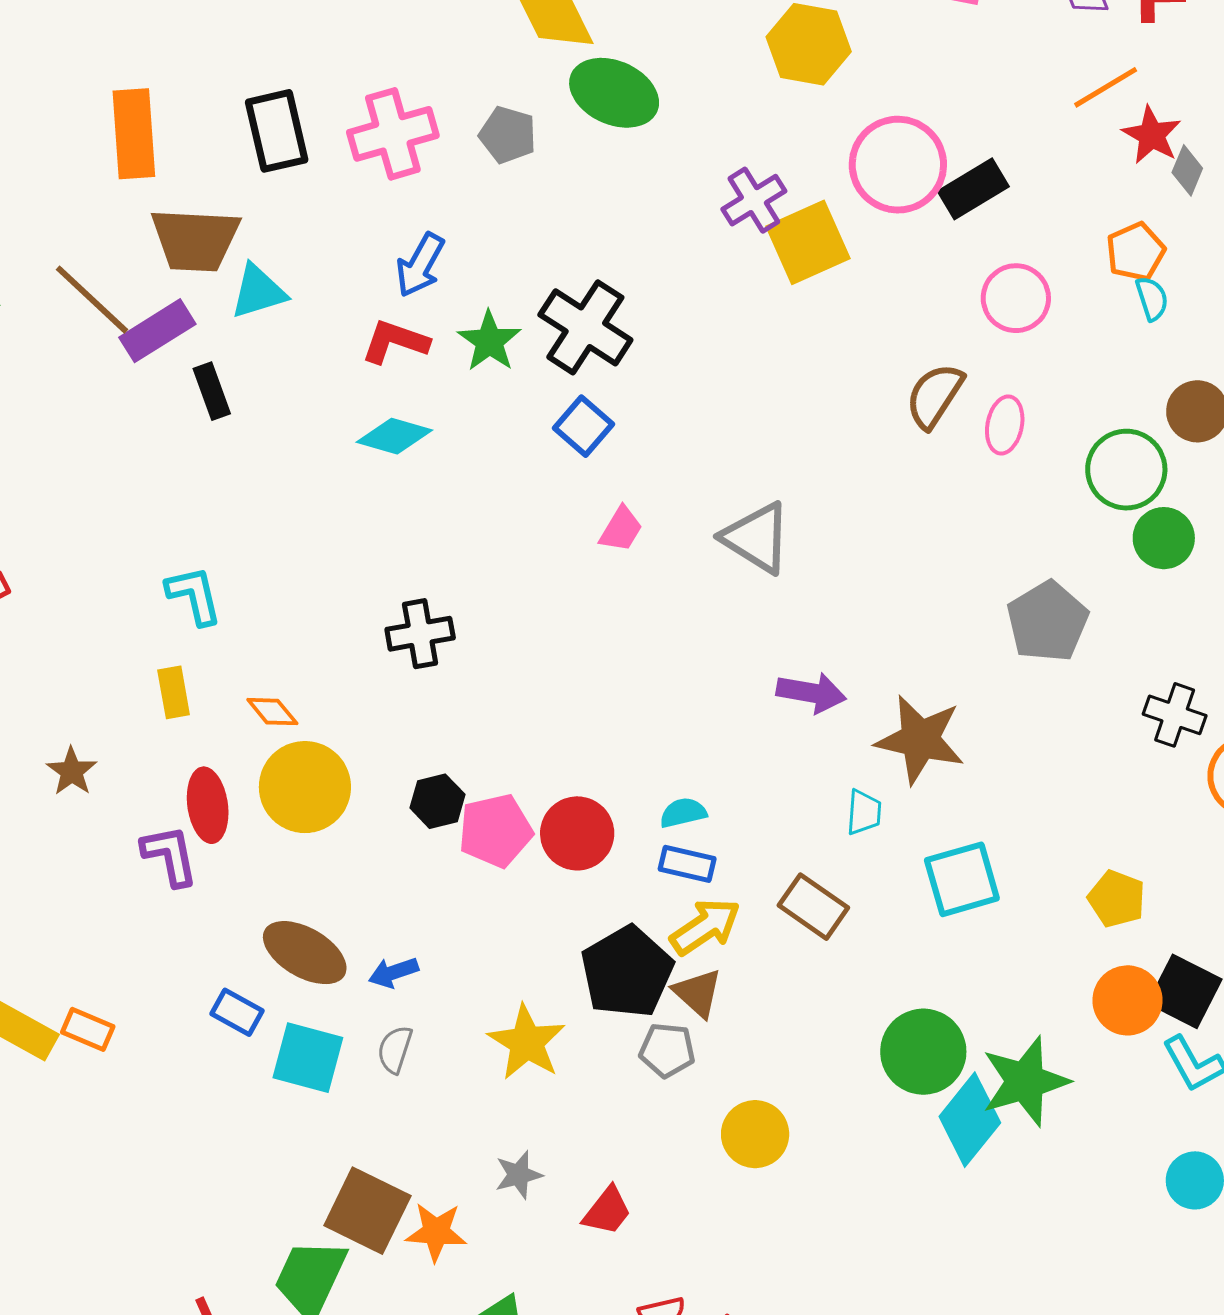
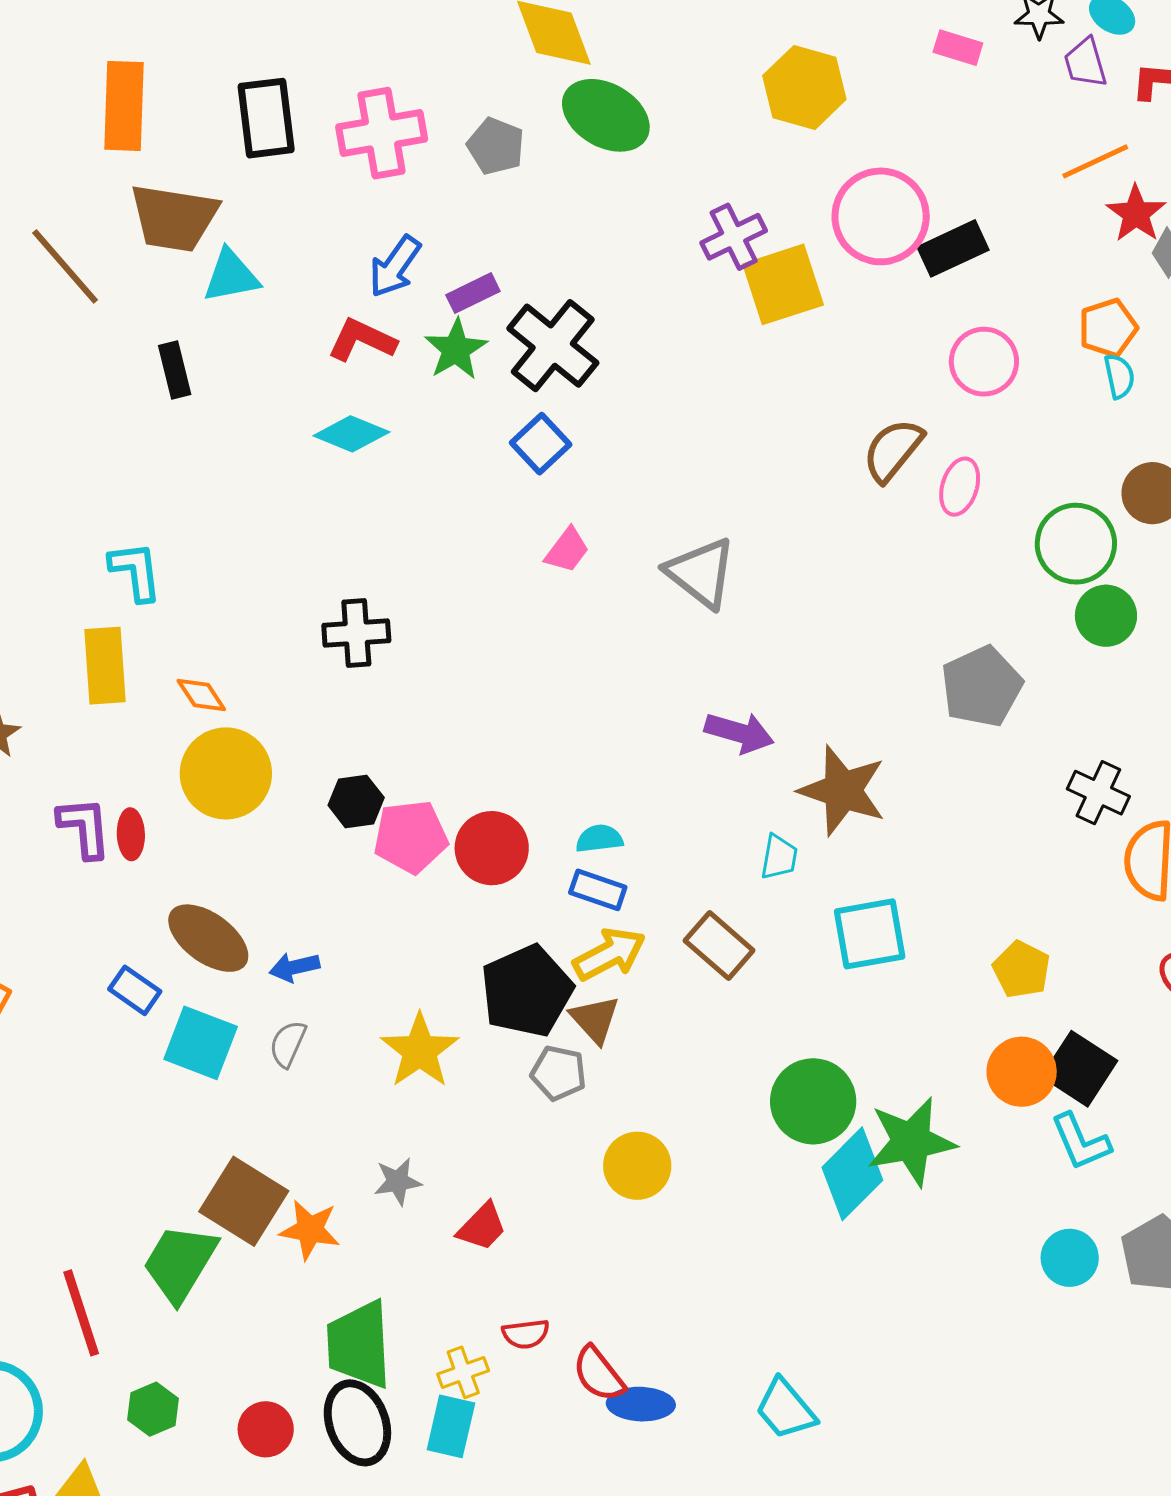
purple rectangle: (157, 331) -> (473, 293), moved, size x0.7
yellow rectangle: (174, 692) -> (105, 666), size x1.5
red ellipse: (208, 805) -> (131, 834), moved, size x0.7

